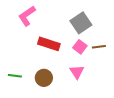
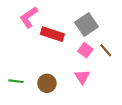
red rectangle: (49, 44) -> (52, 34), moved
brown line: (99, 47) -> (106, 50), turned 56

